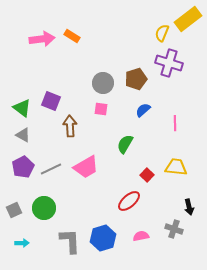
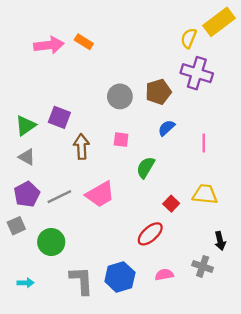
green triangle: (22, 108) -> (26, 126), turned 48
pink square: (101, 109) -> (121, 140), moved
gray square: (14, 210) -> (16, 226), moved

